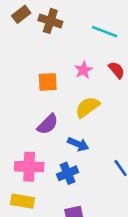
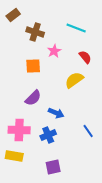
brown cross: (50, 21) -> (35, 32), moved
pink star: (83, 70) -> (54, 51), moved
yellow semicircle: (87, 107) -> (74, 80), moved

